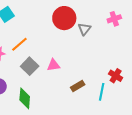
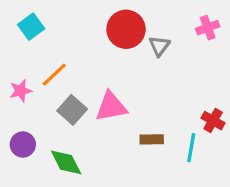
pink triangle: (54, 65) -> (111, 107), size x1.5
brown rectangle: (78, 86) -> (152, 139), turned 32
green diamond: (25, 98) -> (66, 162), turned -30

